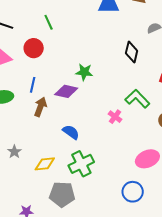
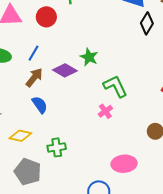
black diamond: (132, 52) -> (147, 23), moved
green L-shape: (137, 99) -> (115, 86), moved
blue semicircle: (71, 132) -> (40, 105), moved
green cross: (81, 164) -> (57, 147), size x0.7

